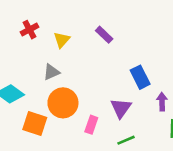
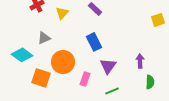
gray triangle: (51, 72) -> (44, 38), moved
blue rectangle: (140, 77) -> (94, 42), moved

